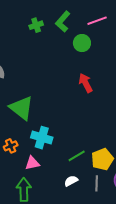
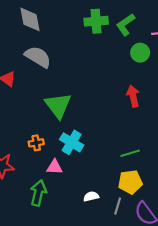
green cross: (36, 25) -> (96, 21), size x1.5
green line: (77, 156) -> (130, 153), moved

